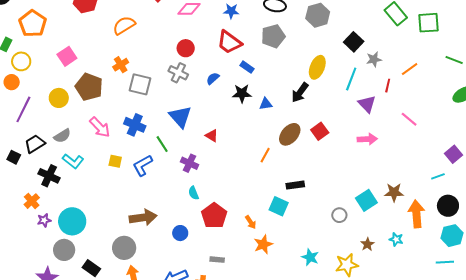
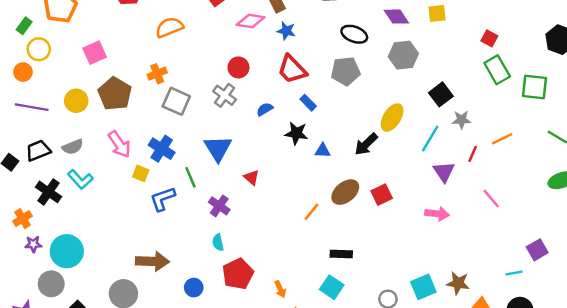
blue star: (231, 11) -> (286, 31), moved
purple line: (23, 109) -> (32, 107), turned 64
yellow square: (115, 161) -> (141, 173), moved
cyan square: (279, 206) -> (332, 287), moved

